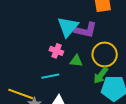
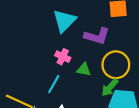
cyan triangle: (68, 27) -> (64, 21), moved
cyan line: (50, 76) -> (54, 84), turned -54

